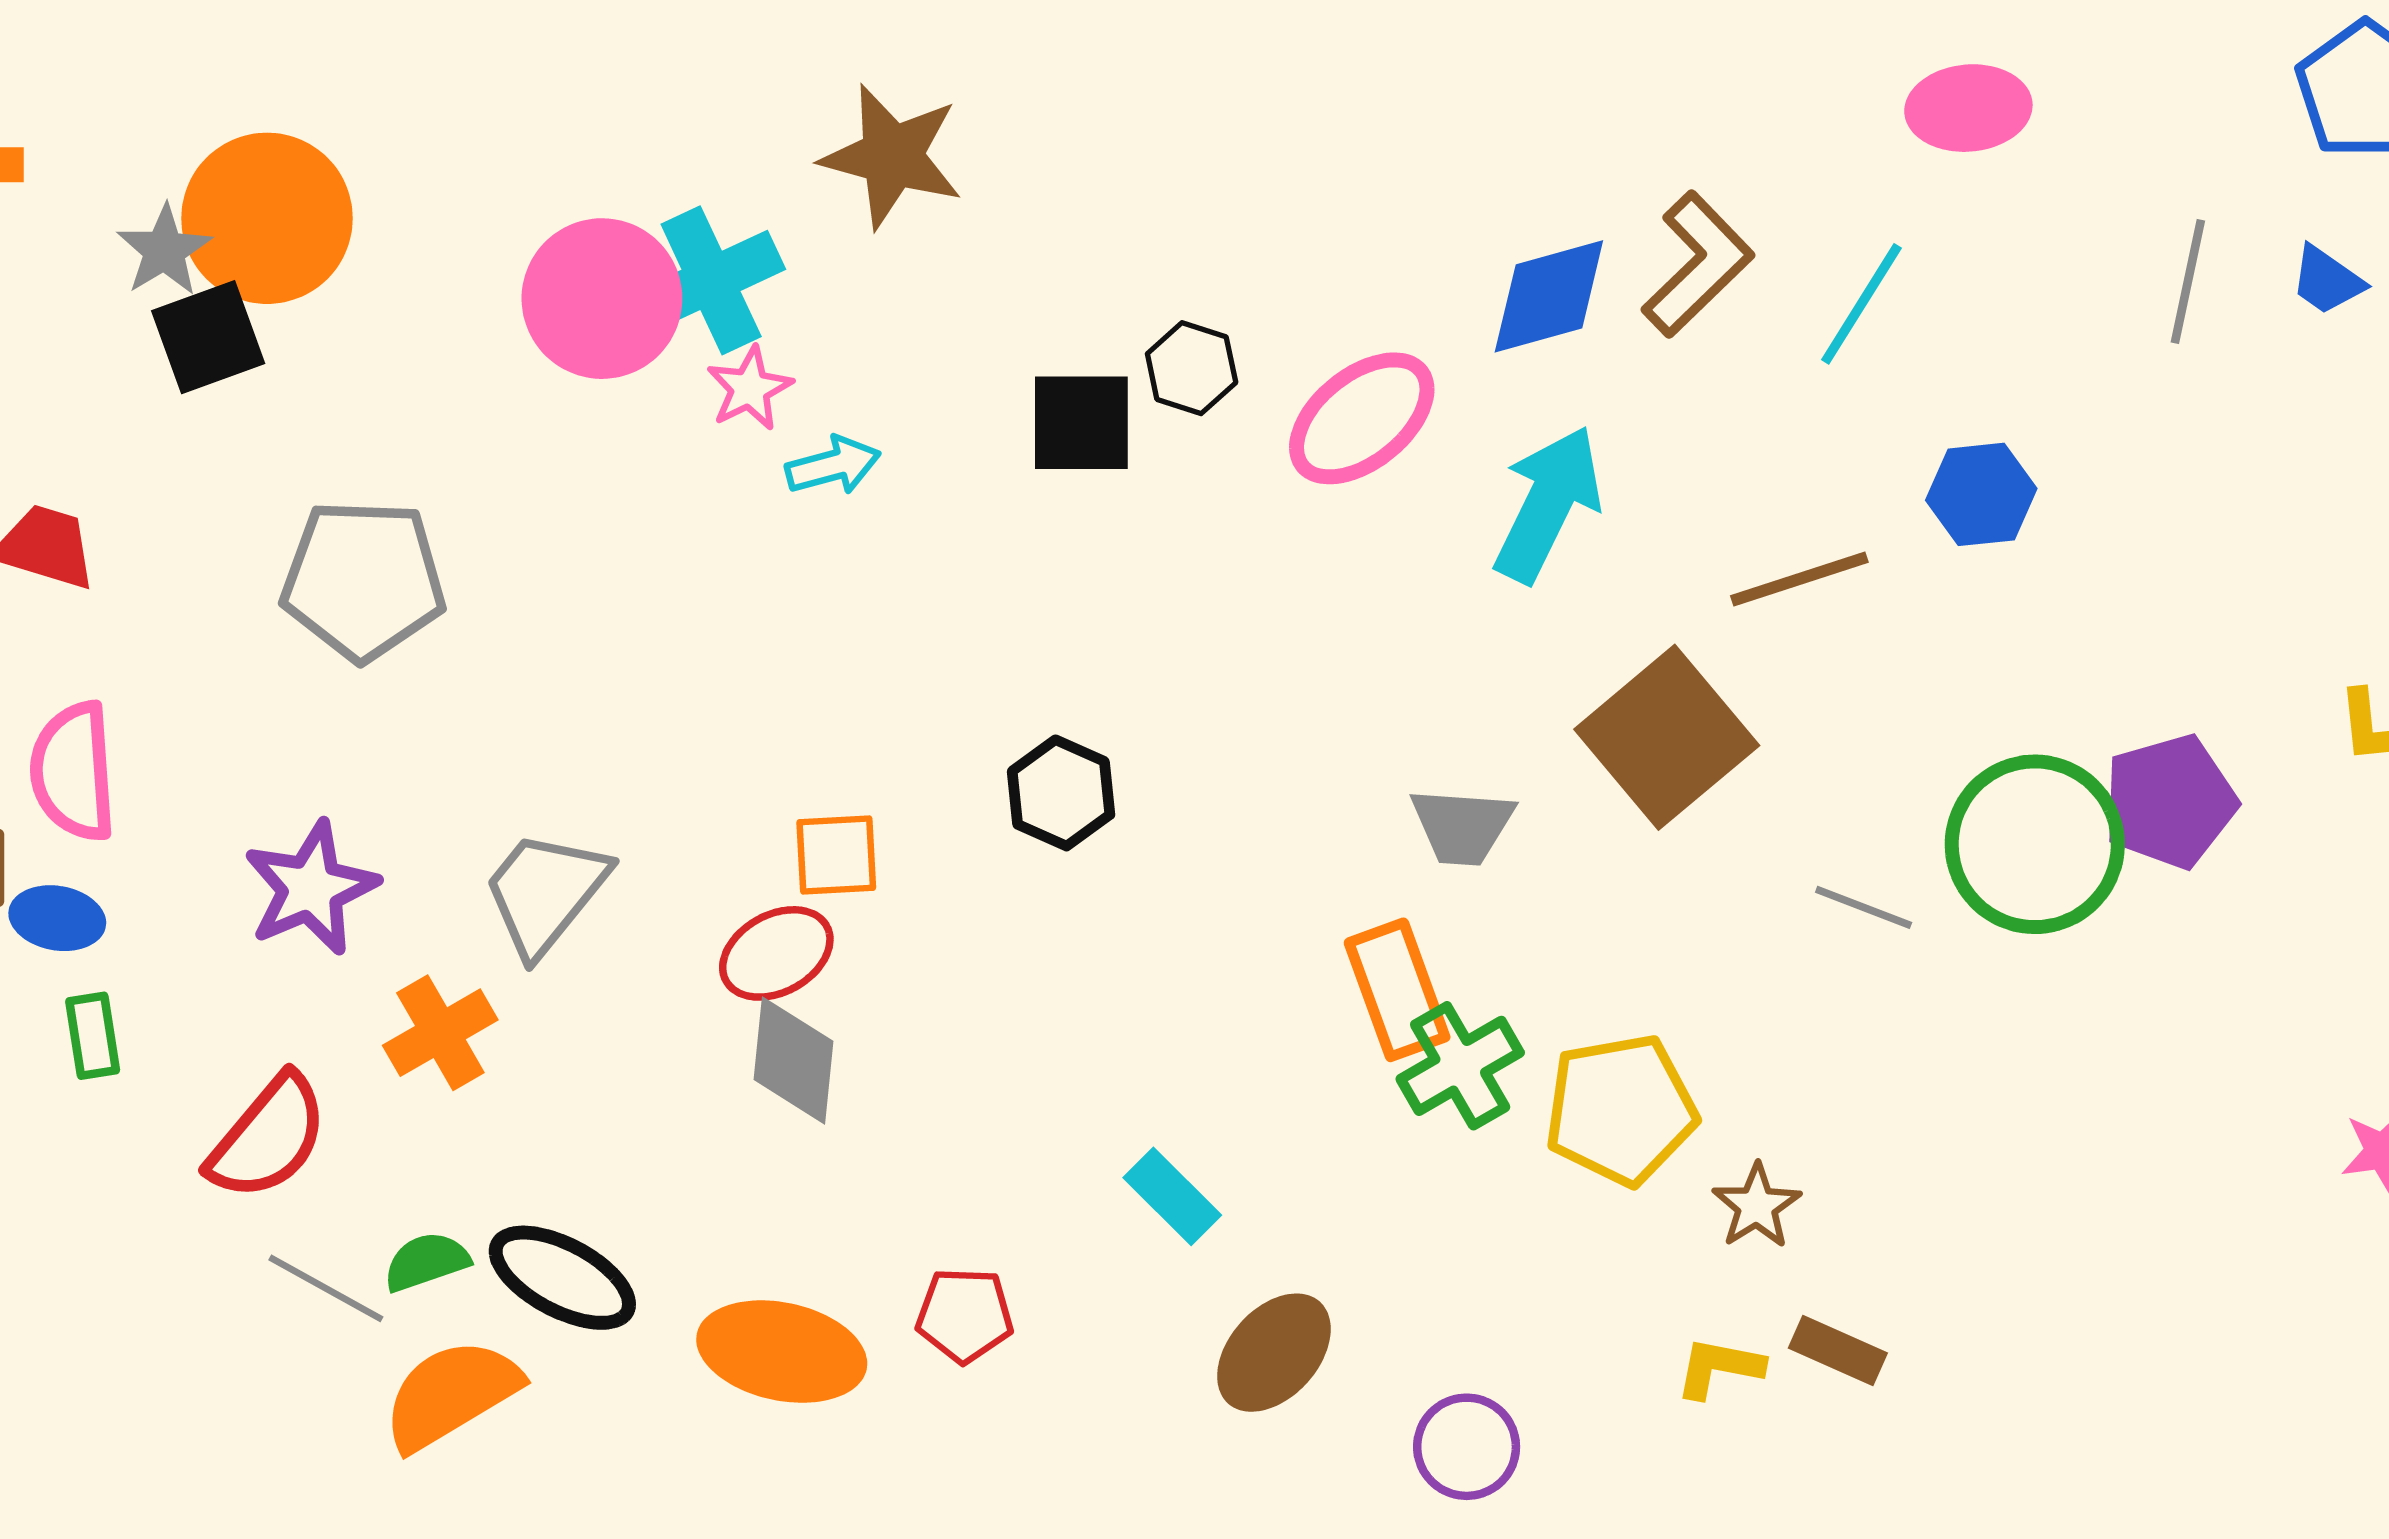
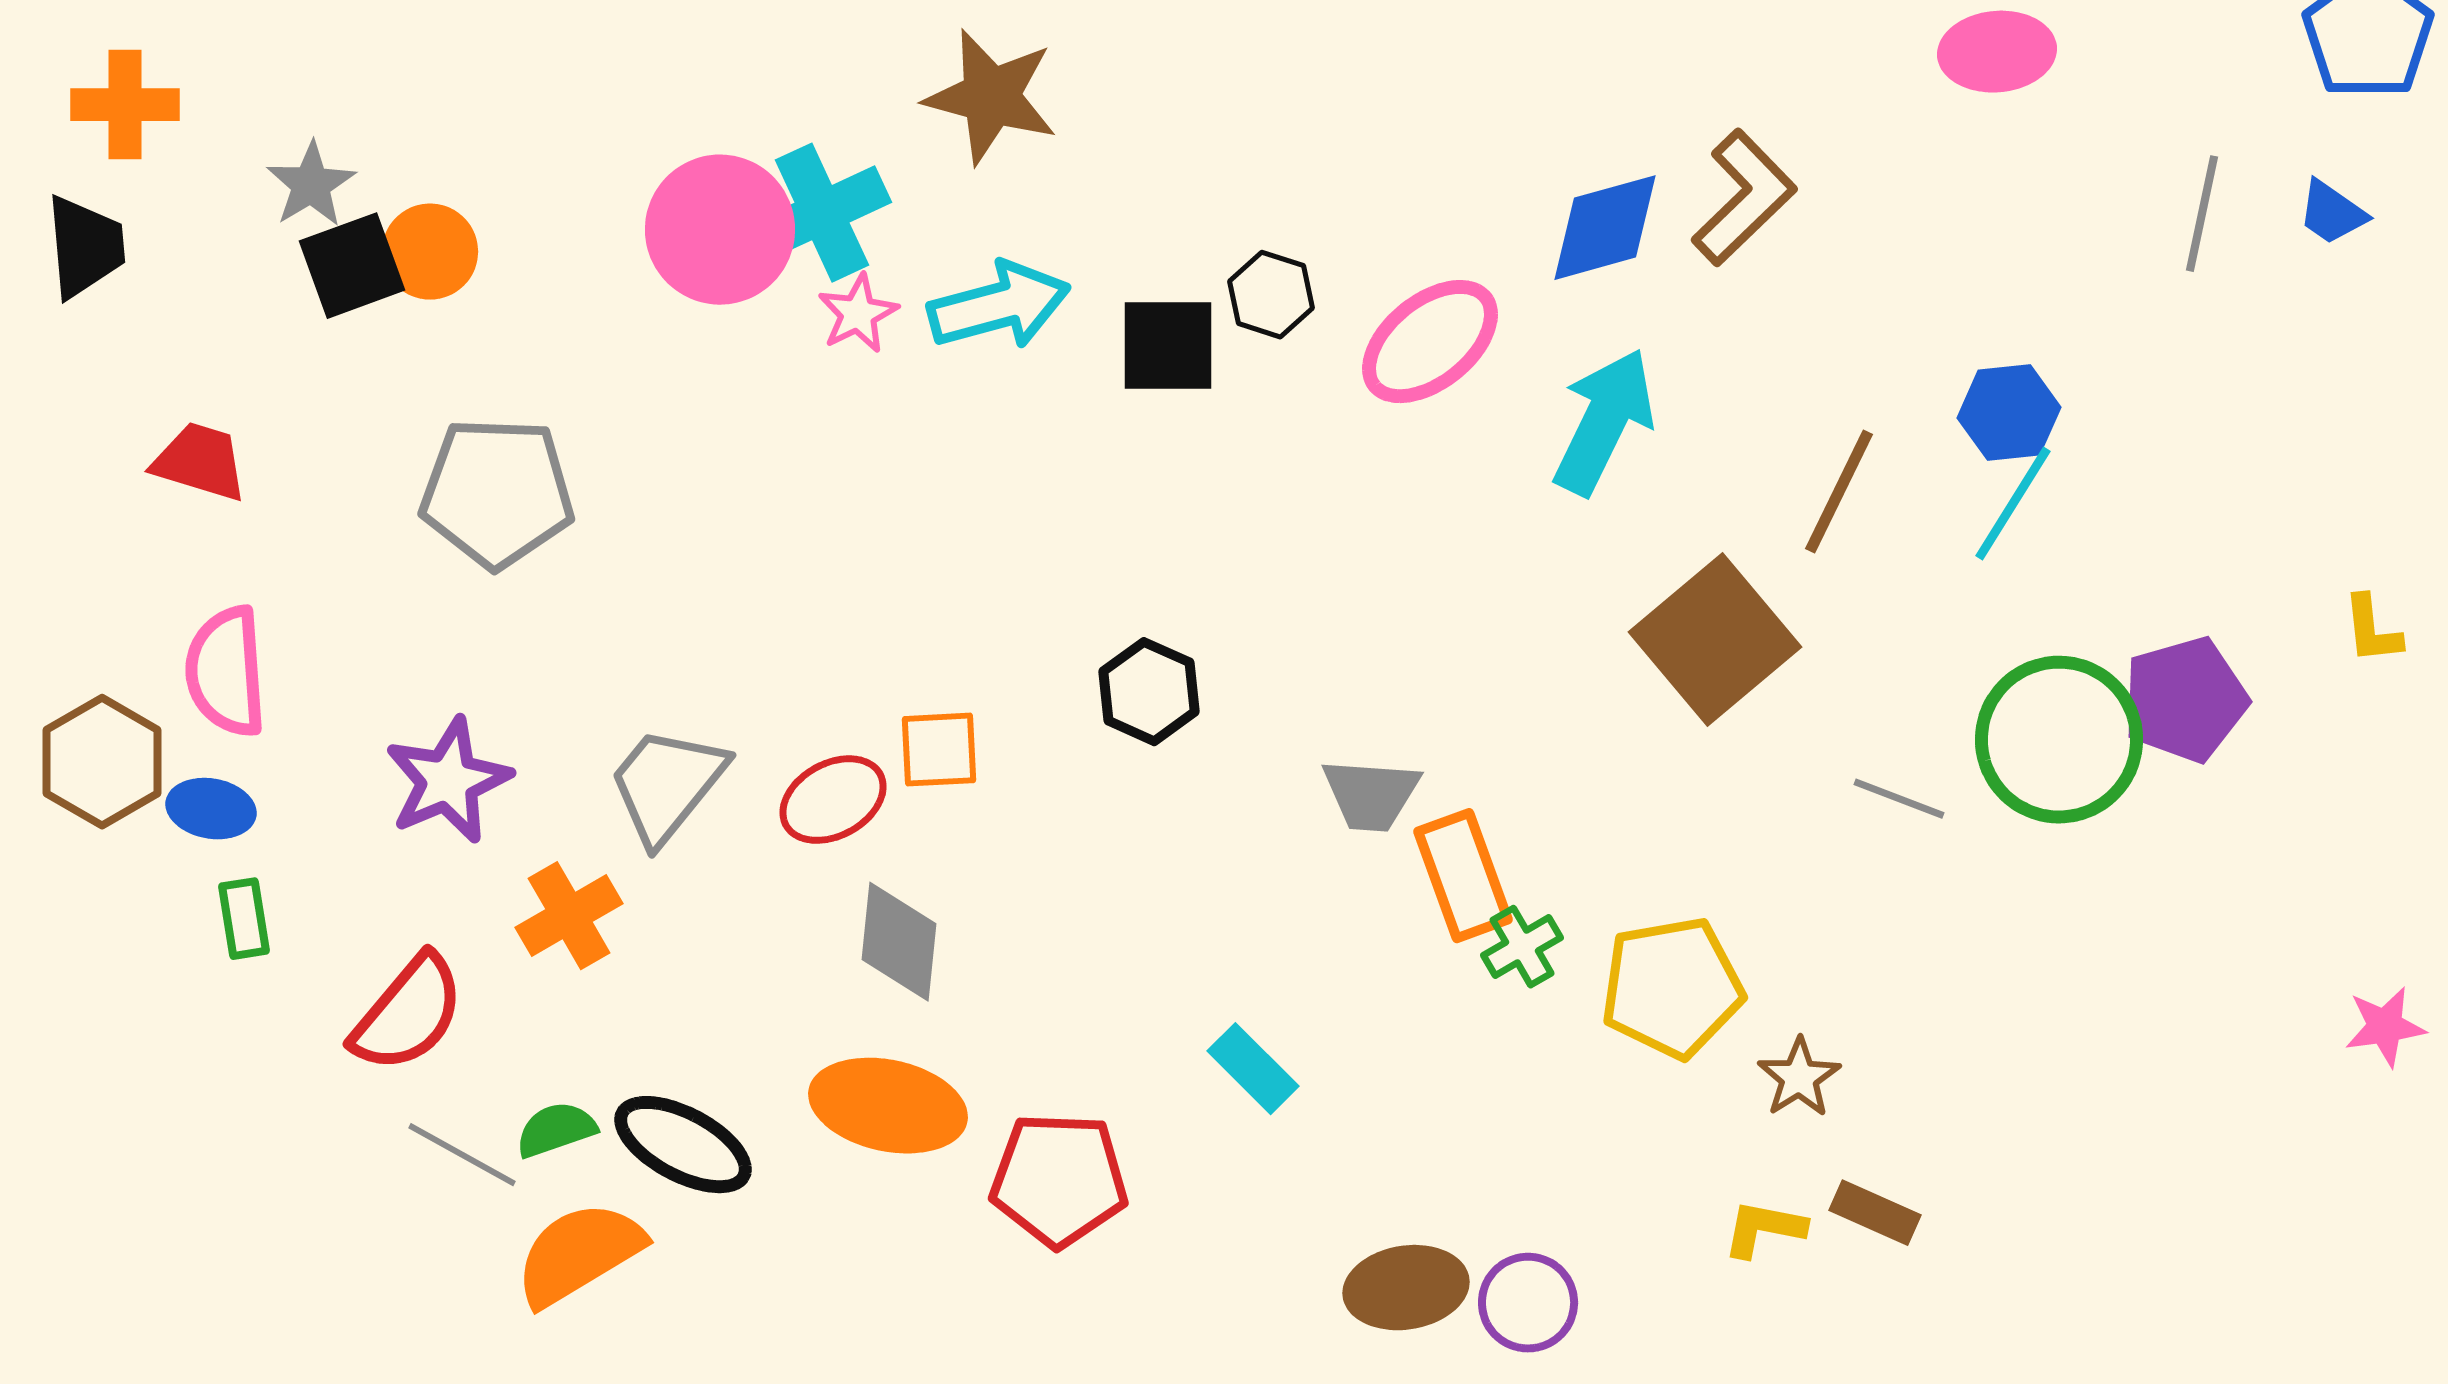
orange circle: (267, 218) -> (430, 252), moved, size x0.6
cyan line: (1861, 304) -> (2013, 504), moved
cyan arrow: (833, 465) -> (999, 306), moved, size x1.6
brown line: (1799, 579) -> (1839, 492), turned -46
gray trapezoid: (1462, 826) -> (1371, 795), moved
red ellipse: (776, 953) -> (833, 800), moved
green cross: (1460, 1066) -> (1522, 947), size x0.7
red pentagon: (965, 1315) -> (1059, 1180), size x1.5
orange ellipse: (782, 1352) -> (888, 1106), moved
brown ellipse: (1274, 1353) -> (1406, 1288), moved, turned 39

